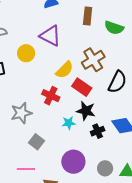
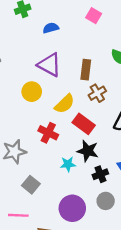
brown rectangle: (88, 16) -> (86, 70), moved
yellow circle: (26, 53) -> (32, 92), moved
brown cross: (93, 60) -> (97, 93), size x0.7
gray circle: (105, 168) -> (106, 201), moved

